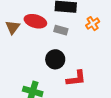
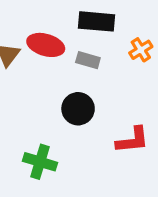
red L-shape: (76, 78) -> (132, 140), moved

